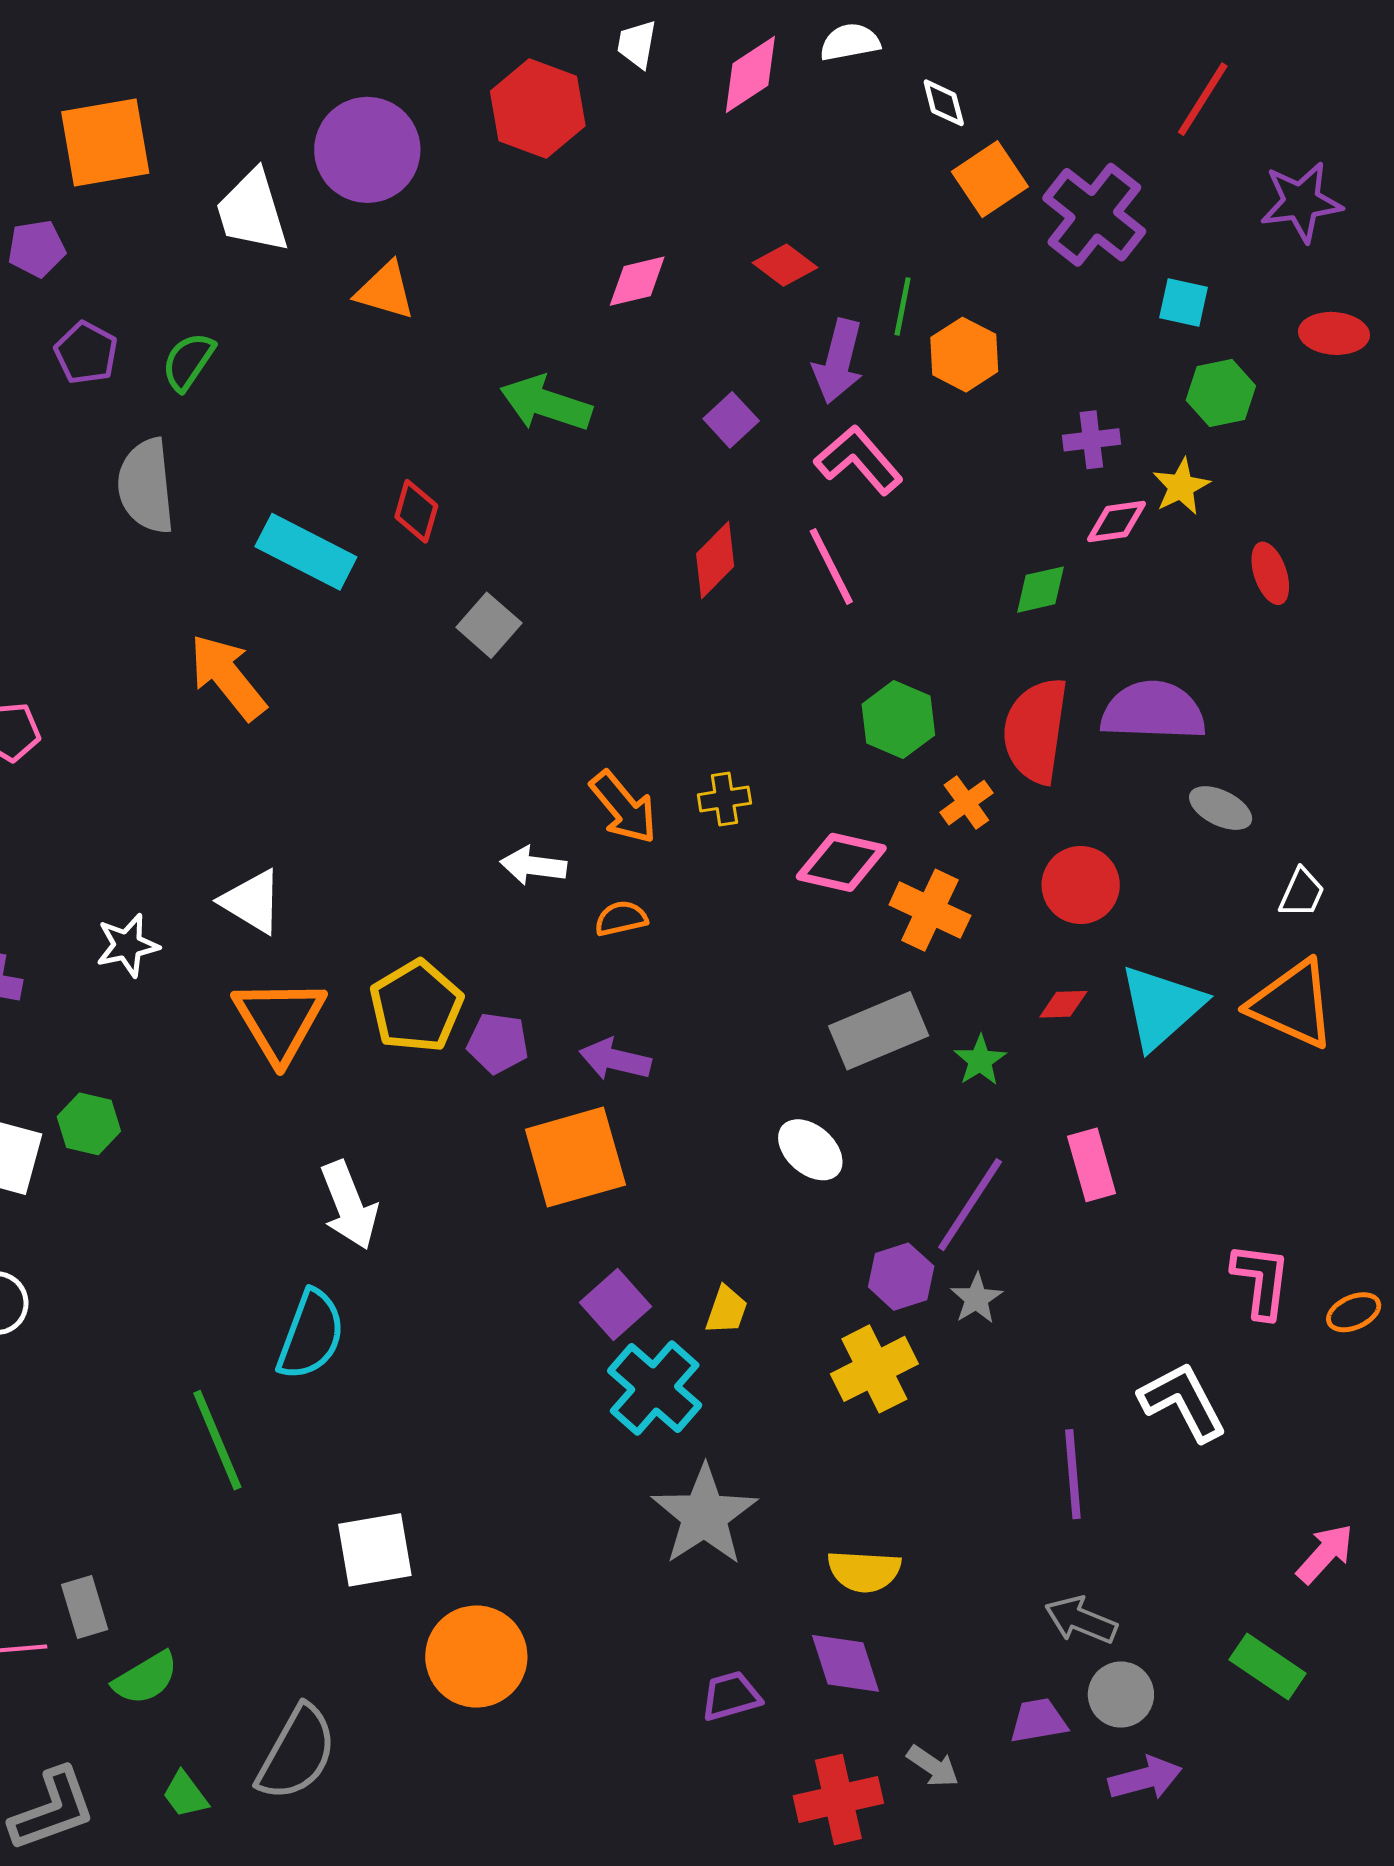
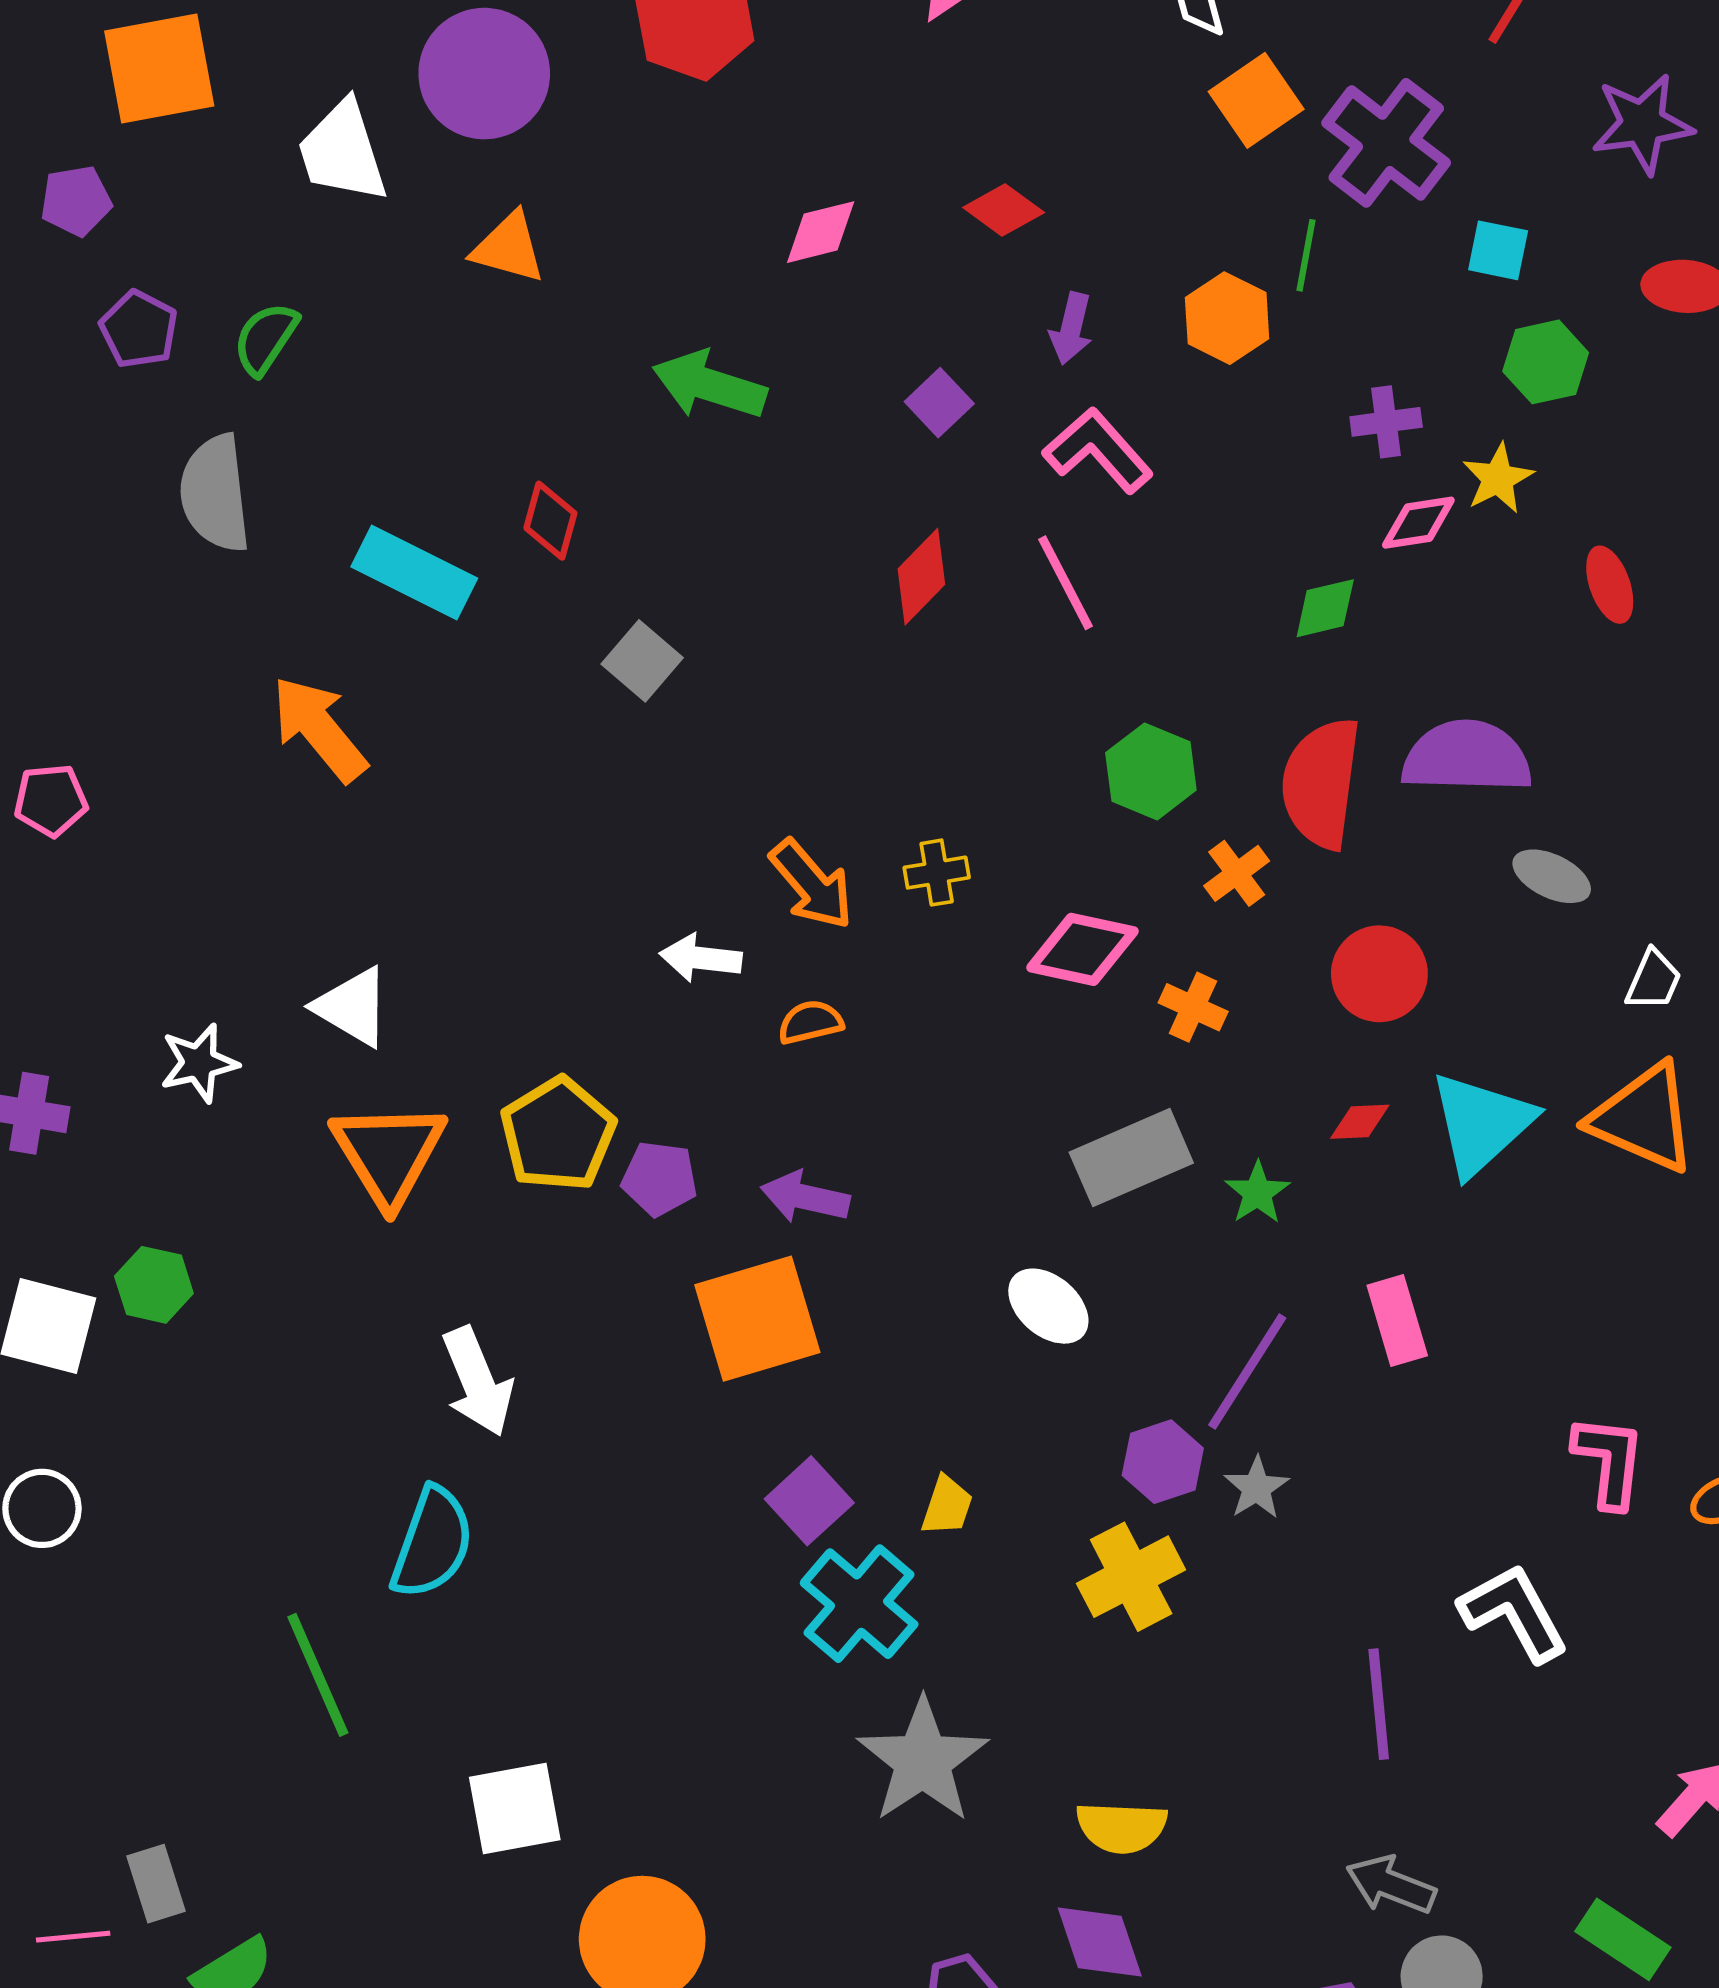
green line: (903, 306) -> (1306, 255), moved
purple arrow: (838, 361) -> (1071, 328), size x0.7
orange cross: (930, 910) -> (1193, 1007), size x0.7

